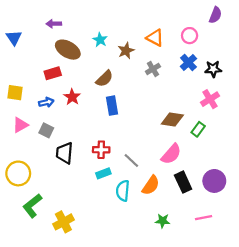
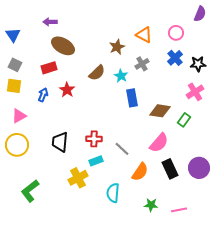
cyan star: (100, 40) -> (121, 76), moved
blue arrow: (46, 102) -> (43, 95), turned -56
blue rectangle: (112, 106) -> (132, 98), moved
gray square: (46, 130) -> (15, 65), moved
yellow circle: (18, 173) -> (17, 145), moved
cyan semicircle: (123, 191) -> (113, 193), moved
pink line: (204, 218) -> (179, 210), moved
yellow cross: (63, 222) -> (78, 178), moved

